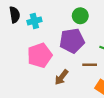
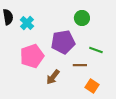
green circle: (80, 16) -> (82, 18), moved
cyan cross: (34, 21) -> (27, 23), turned -32

